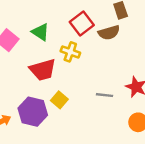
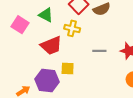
gray line: (104, 95) -> (99, 51), moved
yellow square: (59, 100) -> (68, 68), turned -32

